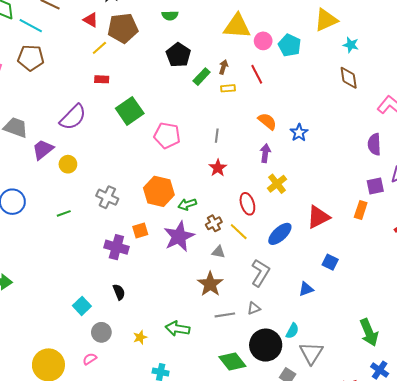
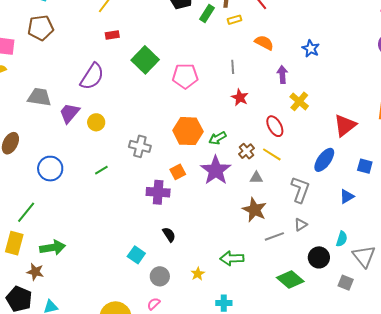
orange semicircle: (267, 121) -> (264, 43), moved
blue ellipse: (280, 234) -> (324, 160), moved
black circle: (266, 345) -> (319, 257), size x0.7

